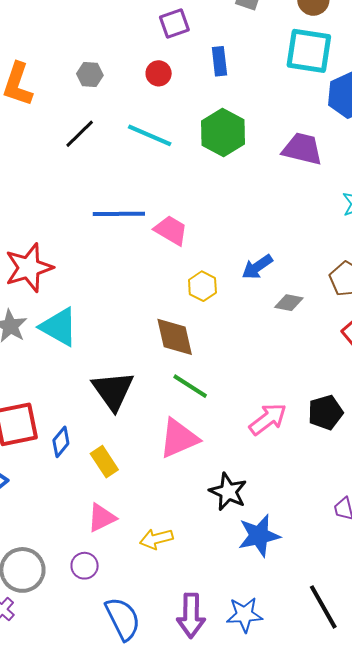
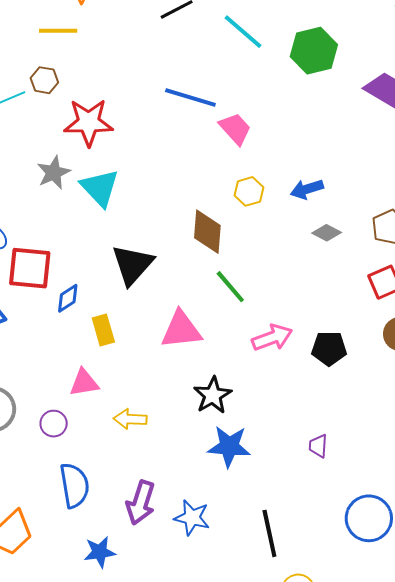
green line: (190, 386) -> (230, 287), moved

